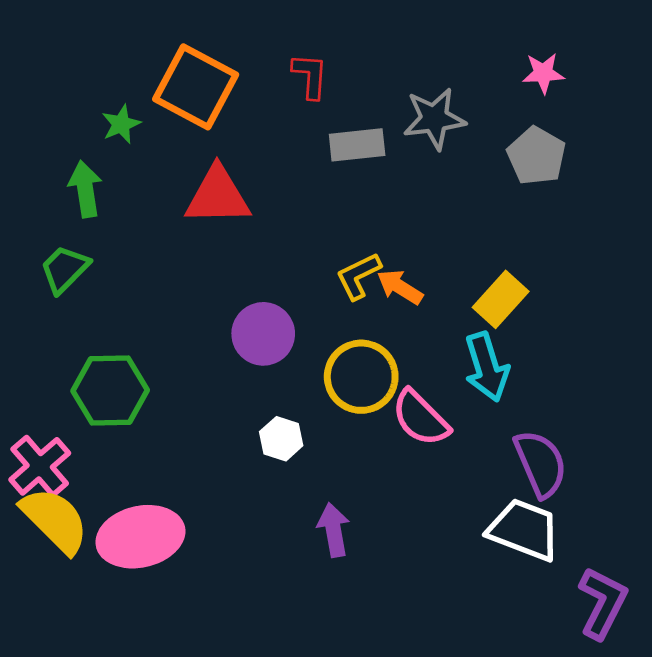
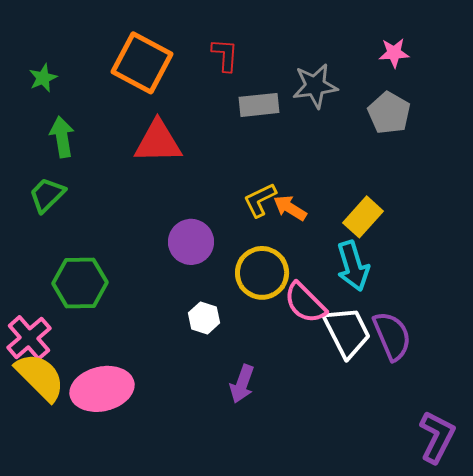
green star: (121, 124) -> (43, 78), moved
purple arrow: (334, 530) -> (242, 384), turned -150
white trapezoid: (524, 530) -> (347, 332), moved, turned 42

